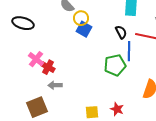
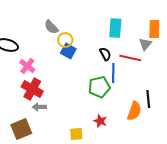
pink cross: (36, 59) -> (27, 66), moved
red cross: (48, 67) -> (32, 89), size x1.5
red star: (117, 109) -> (100, 121), moved

